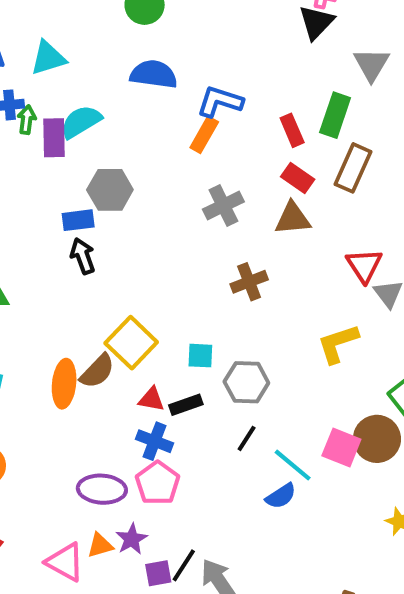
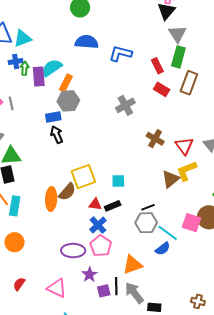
cyan triangle: (48, 58) -> (23, 38), moved
gray triangle: (371, 64) -> (177, 34), moved
orange rectangle: (204, 135) -> (66, 83), moved
brown triangle: (293, 218) -> (171, 179), moved, turned -30
red triangle: (364, 265) -> (184, 146), moved
brown cross: (249, 282) -> (155, 139), moved, turned -36
yellow square: (131, 343) -> (83, 177), turned 30
gray hexagon: (246, 382) -> (146, 223), moved
black line: (247, 438) -> (148, 207), moved, turned 40
blue cross: (155, 441) -> (98, 225), turned 30
orange triangle: (100, 545) -> (133, 265), moved, size x1.5
black line: (184, 565) -> (116, 286), turned -30

